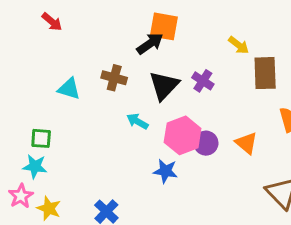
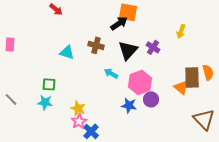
yellow arrow: (239, 45) -> (181, 31), moved, turned 72
brown rectangle: (265, 73) -> (192, 77), moved
purple circle: (206, 143) -> (151, 99), moved
pink star: (21, 196) -> (79, 121), moved
yellow star: (49, 208) -> (78, 108), moved

